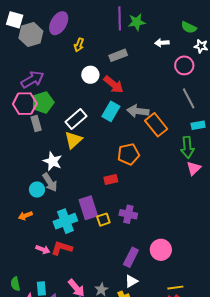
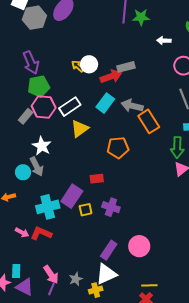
yellow arrow: (79, 45) -> (78, 66), moved, turned 104
gray rectangle: (118, 55) -> (126, 67), moved
purple arrow: (32, 80) -> (31, 62), turned 90
red arrow: (114, 84) -> (111, 77), turned -65
pink hexagon: (25, 104) -> (44, 107), moved
gray rectangle: (36, 124) -> (26, 116), moved, turned 49
yellow triangle: (73, 140) -> (80, 129), moved
red rectangle: (111, 179) -> (97, 179), moved
purple rectangle: (88, 208) -> (72, 196), turned 45
white triangle: (131, 281) -> (106, 274), size x1.6

